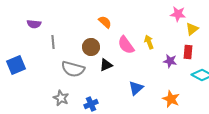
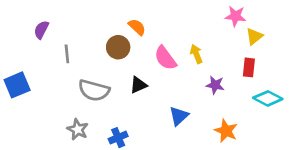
purple semicircle: (34, 24) -> (41, 30), turned 112
brown circle: (91, 47) -> (118, 47), moved
purple star: (170, 61) -> (215, 85), moved

